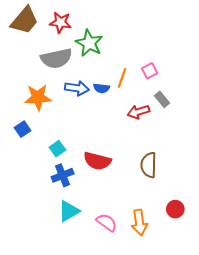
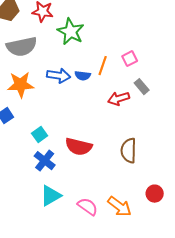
gray semicircle: (56, 58) -> (22, 47), moved
blue cross: (63, 175) -> (45, 161), turned -30
orange arrow: (139, 222) -> (120, 207), turned -45

